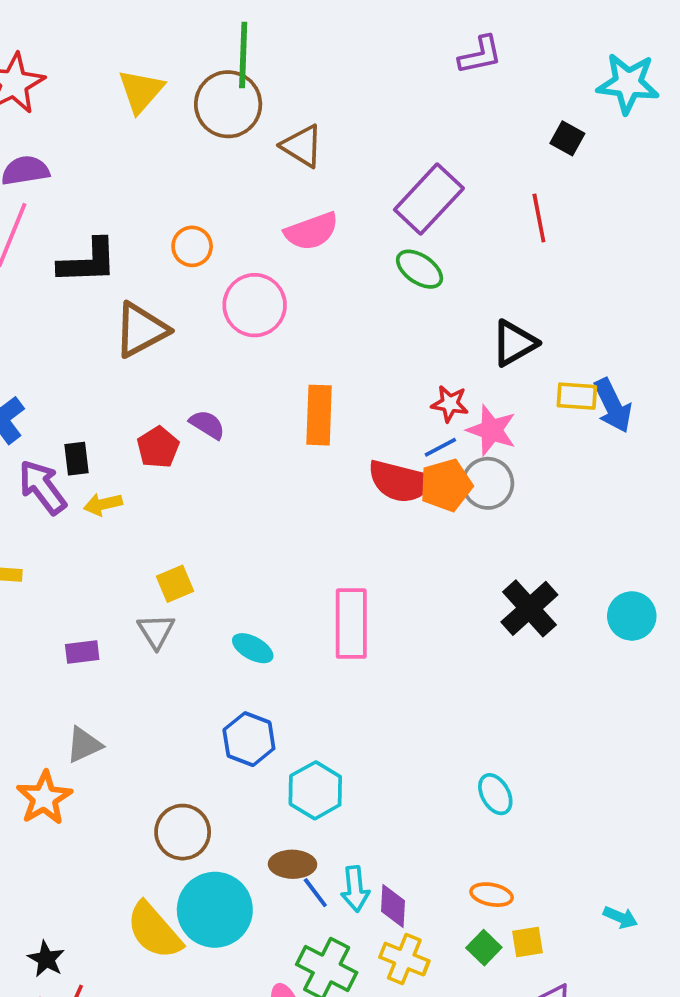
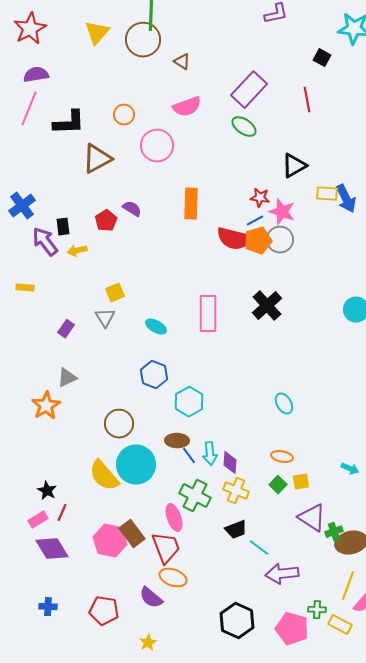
brown triangle: (302, 146) -> (182, 62), size x0.7
black cross: (529, 608) -> (267, 306), moved
purple rectangle: (82, 652) -> (66, 329), turned -48

